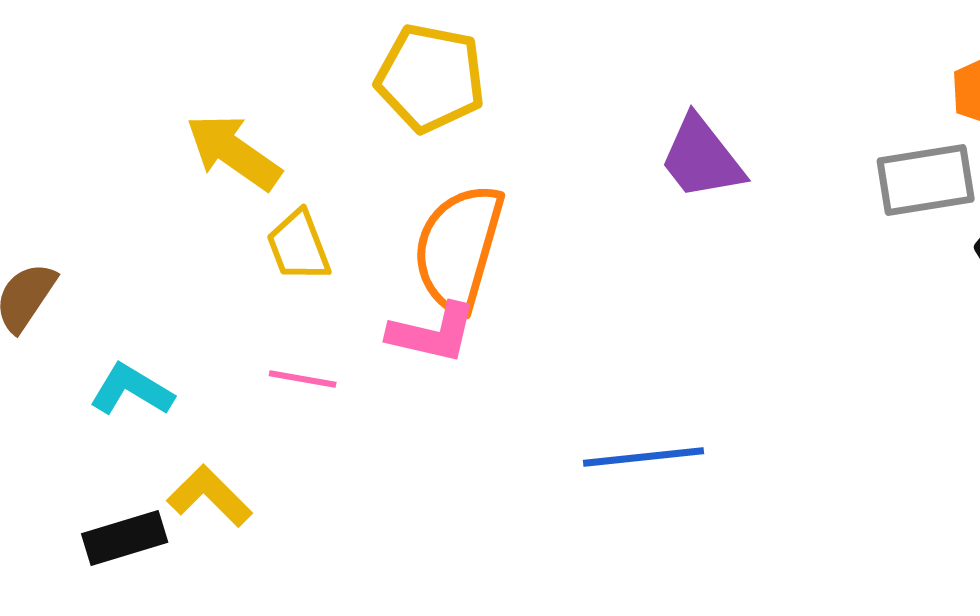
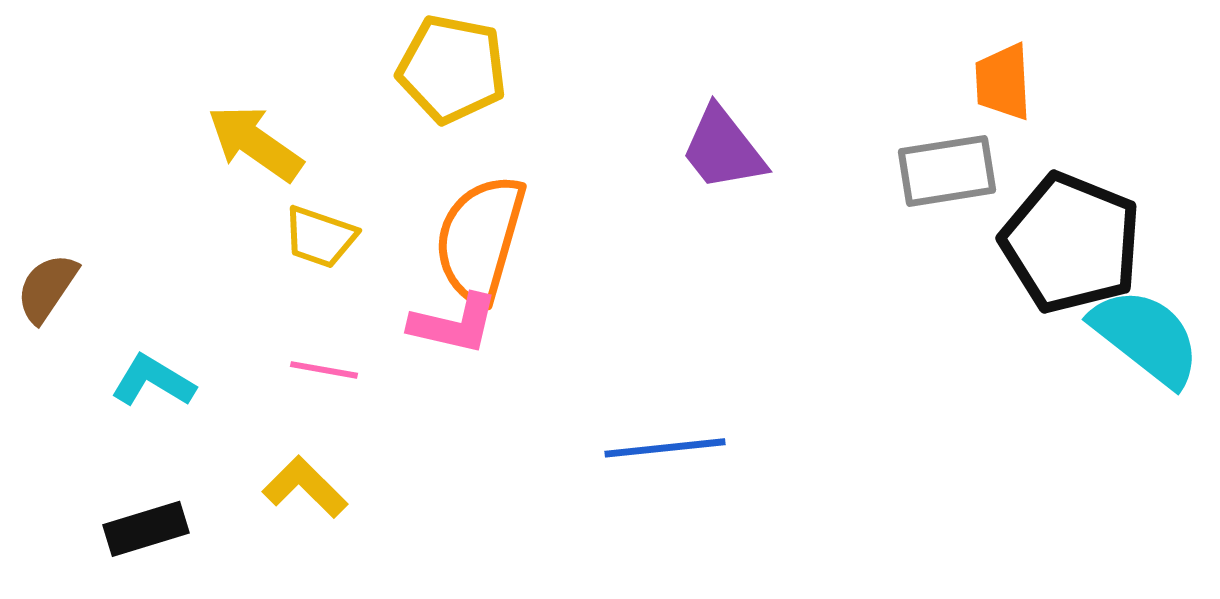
yellow trapezoid: (299, 246) -> (320, 237), turned -50
yellow L-shape: (210, 496) -> (305, 487), moved

